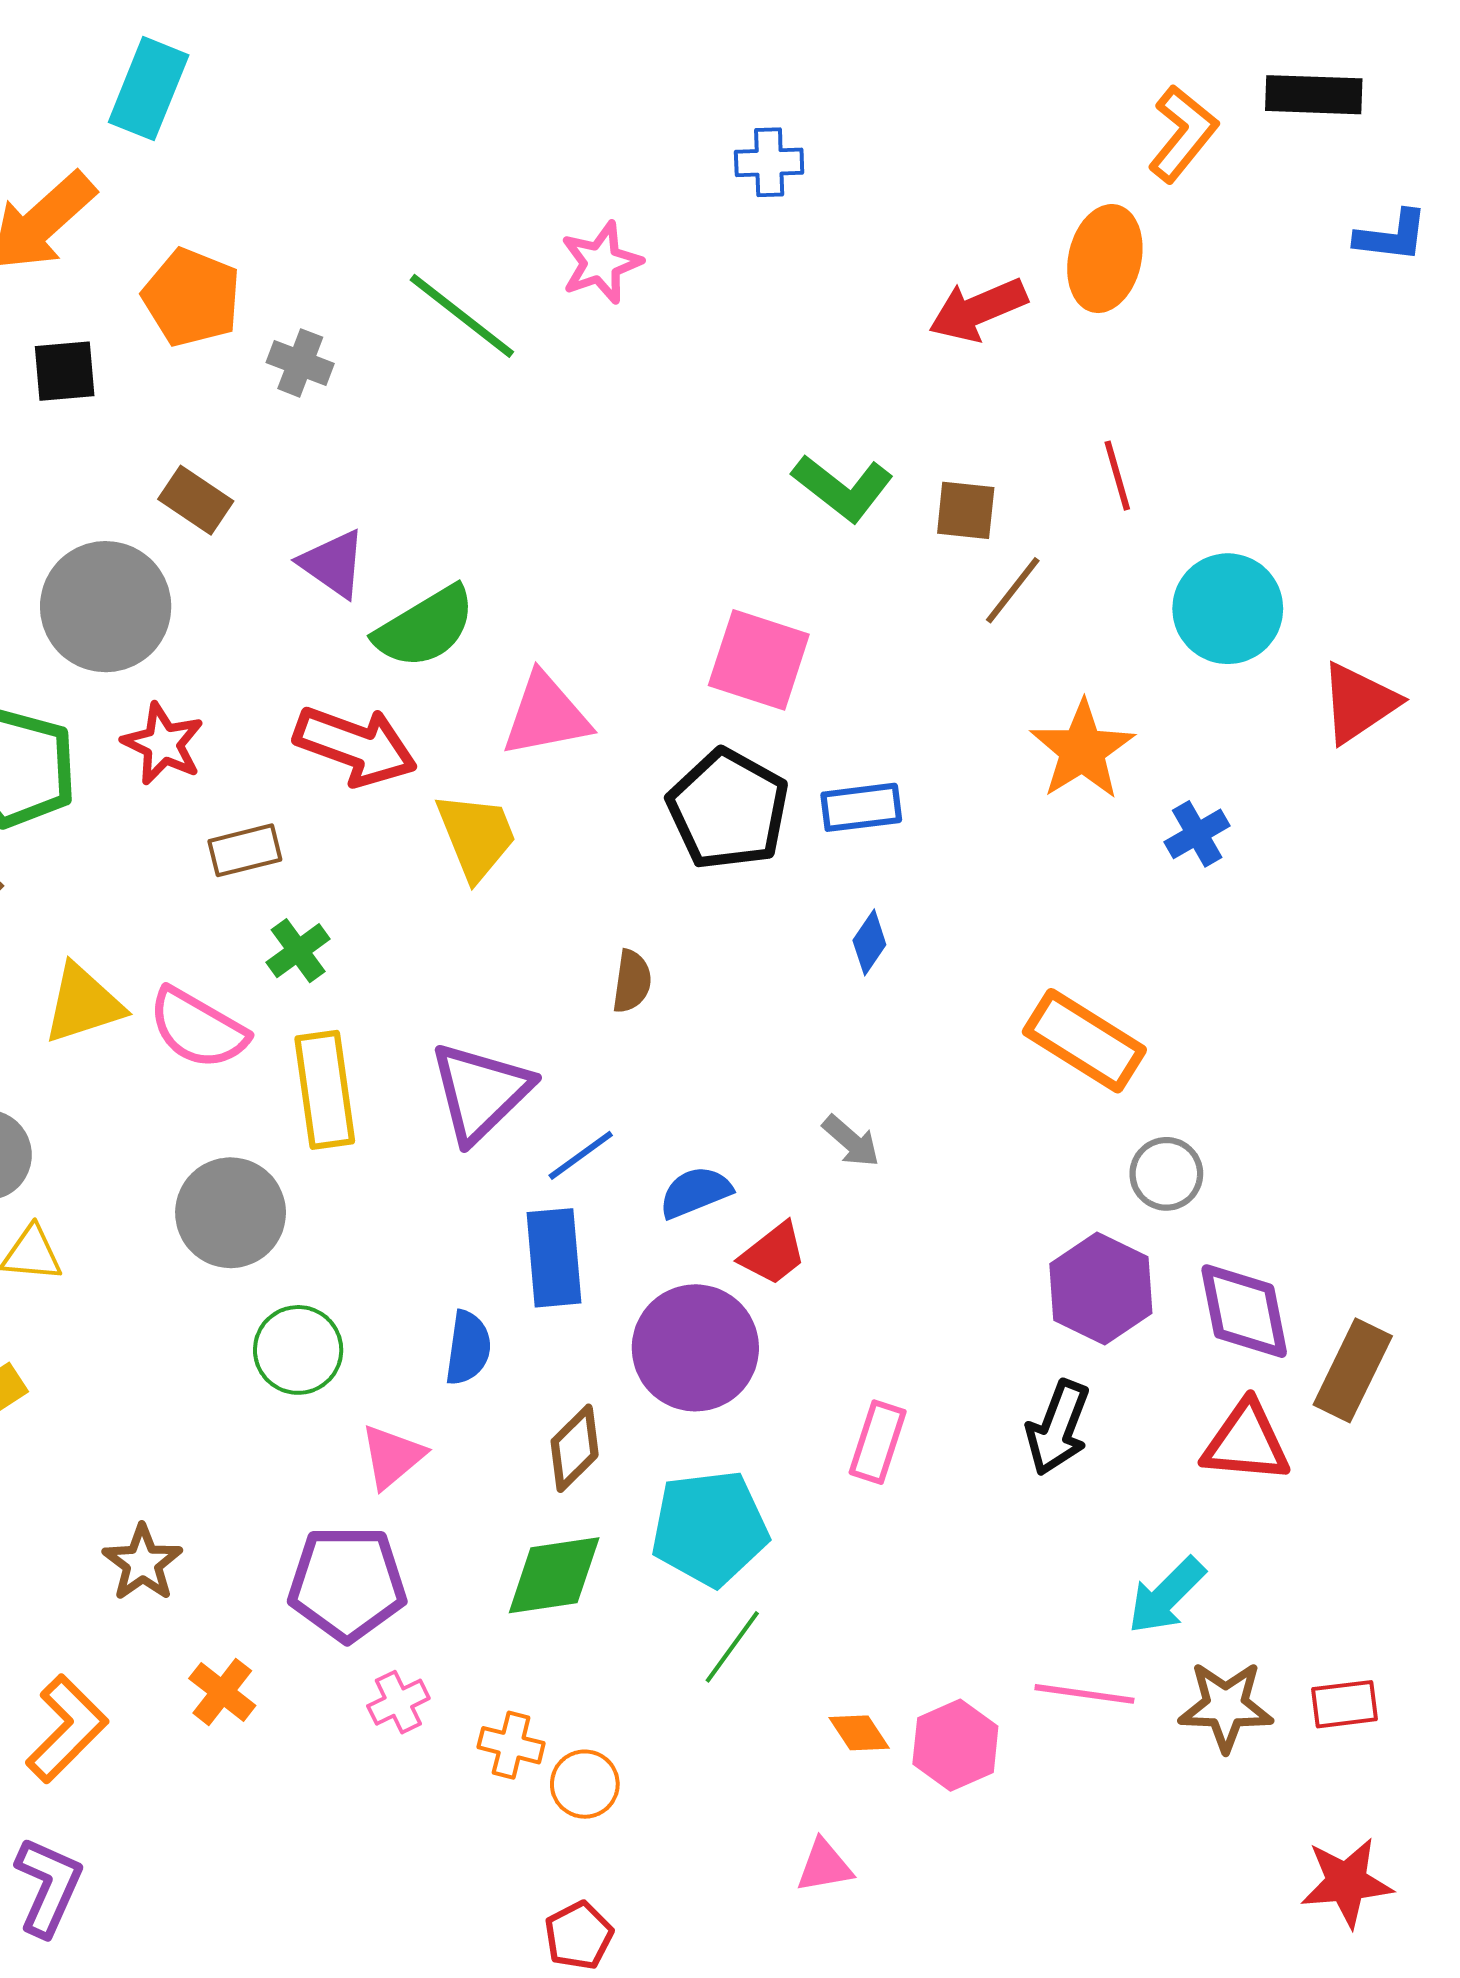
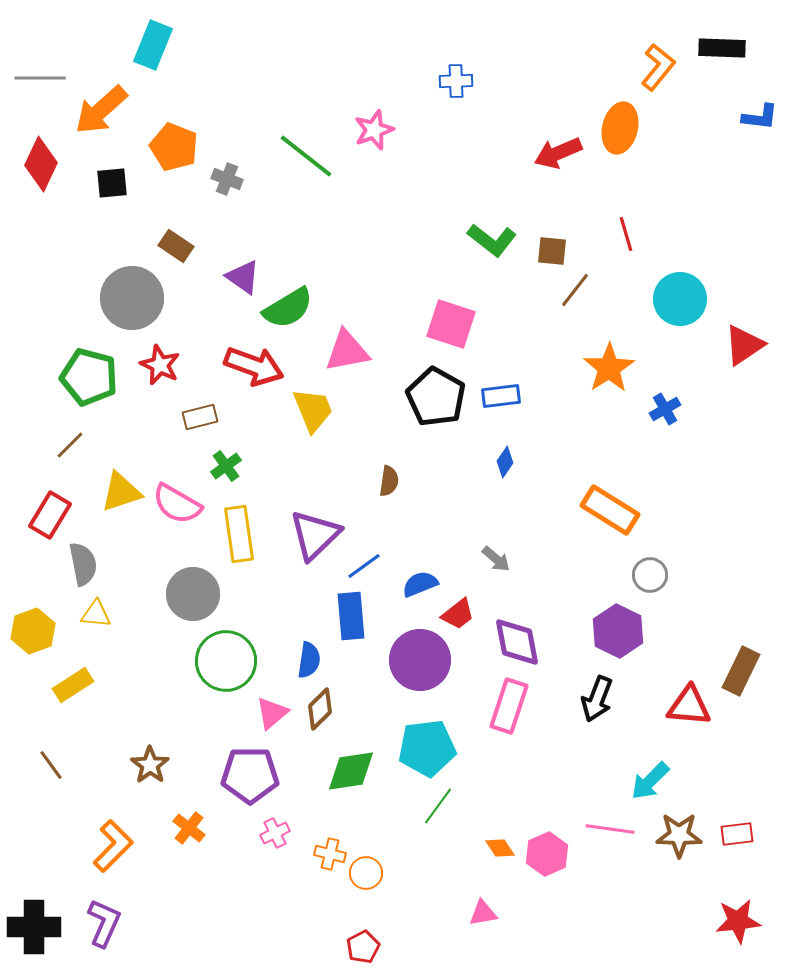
purple diamond: (1244, 1311) -> (517, 642), moved
green circle: (298, 1350) -> (226, 661), size x1.4
pink rectangle: (878, 1442) -> (509, 706), size x1.4
brown diamond: (575, 1448) -> (320, 709), moved

